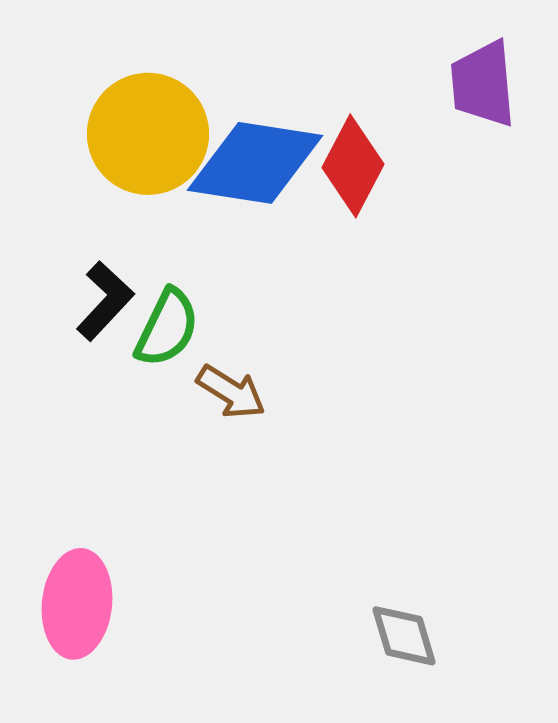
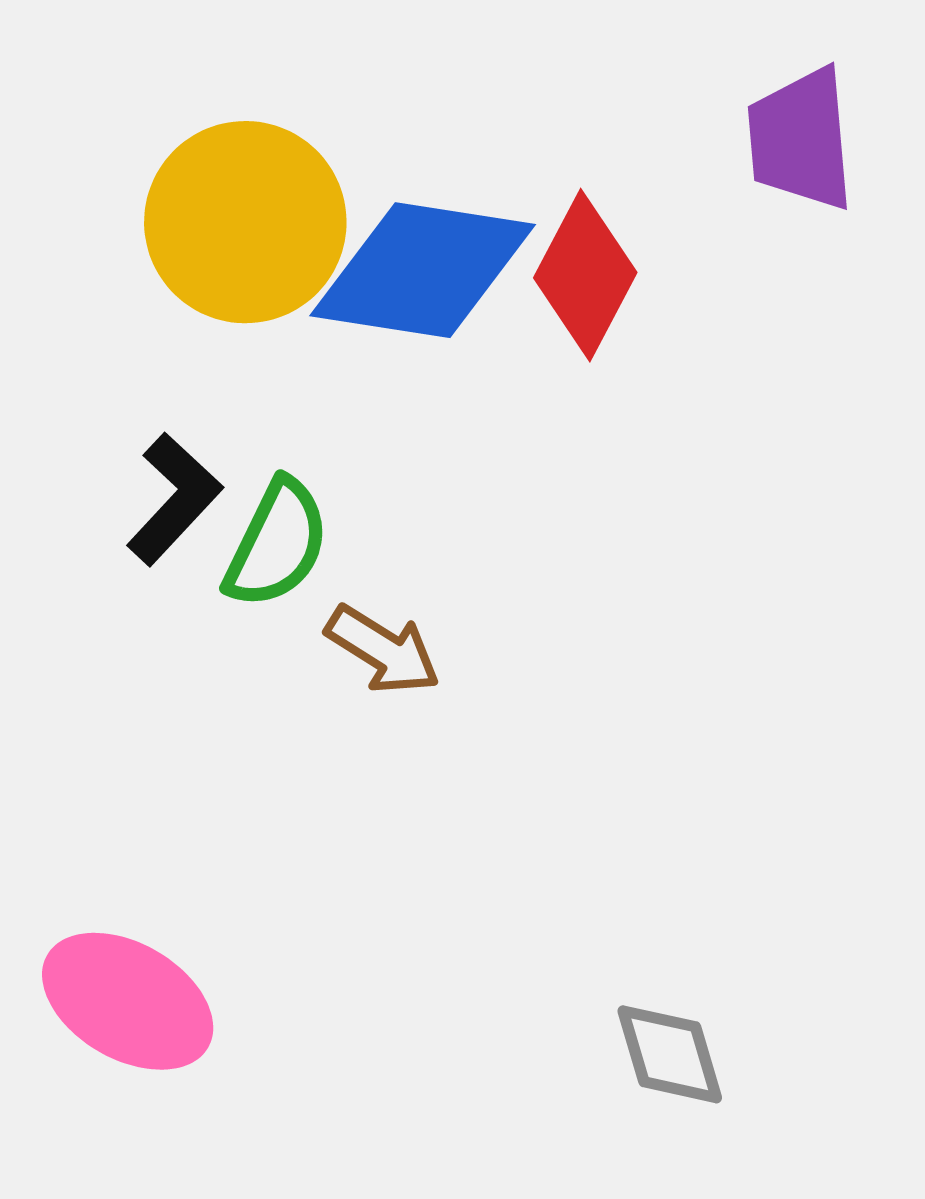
pink ellipse: (77, 604) -> (128, 1001), turned -66

